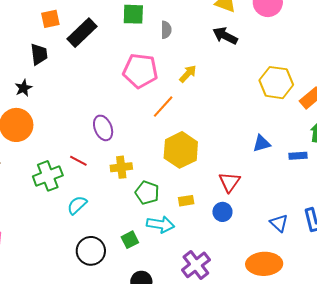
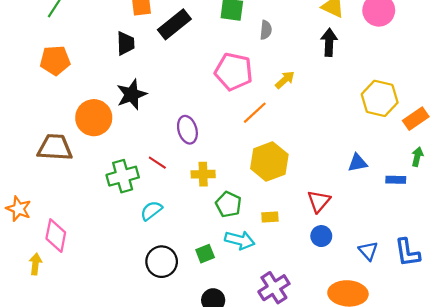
black arrow: (225, 36) -> (329, 42), turned 60
black star: (23, 88) -> (132, 94), moved, size x1.6
blue circle: (222, 212) -> (321, 236), moved

